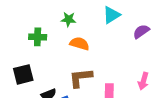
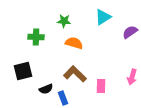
brown L-shape: (81, 78) -> (75, 74), turned 50

